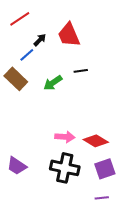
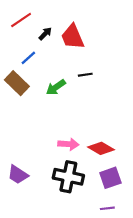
black arrow: (40, 40) -> (45, 34), moved

